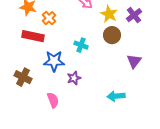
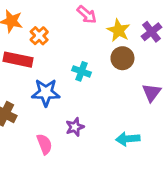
purple star: (74, 78) -> (75, 127), moved

